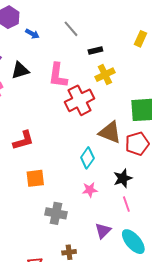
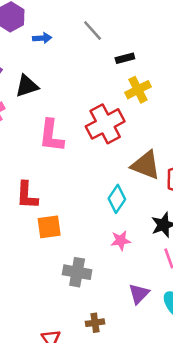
blue arrow: (32, 34) -> (42, 38), turned -32
pink L-shape: (58, 75) -> (51, 136), moved
red L-shape: (23, 140) -> (27, 195), moved, turned 110

